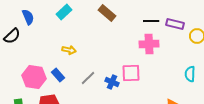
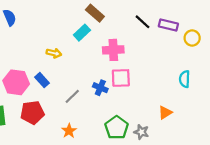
cyan rectangle: (64, 12) -> (82, 33), moved
black line: (151, 21) -> (142, 22), turned 42
pink cross: (149, 44) -> (113, 50), moved
gray line: (88, 78) -> (72, 96), moved

